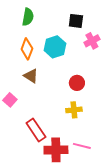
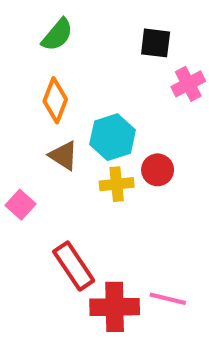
green semicircle: (28, 17) -> (57, 35), turned 30
cyan hexagon: (55, 47) -> (113, 137), moved
yellow cross: (74, 110) -> (117, 184), moved

